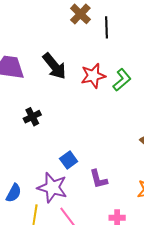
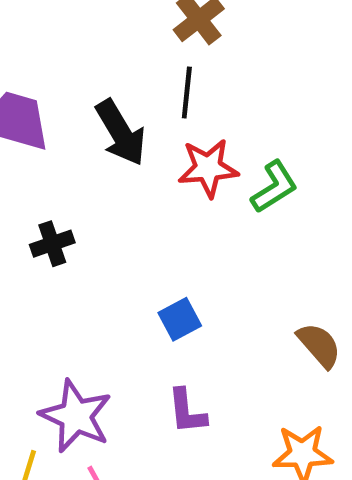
black line: (107, 27) -> (187, 92), moved
blue square: (69, 160) -> (180, 319), moved

